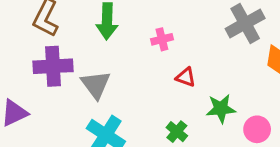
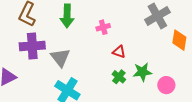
green cross: (177, 132) -> (119, 77), moved

